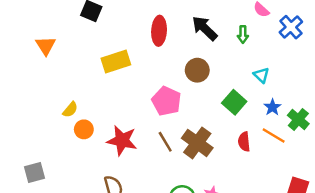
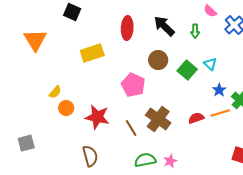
orange triangle: (46, 46) -> (35, 40), size x1.4
green square: (234, 102) -> (187, 70), moved
orange line: (274, 136) -> (220, 113), turned -48
brown line: (165, 142) -> (131, 128), moved
red semicircle: (244, 142) -> (196, 118), turned 77

